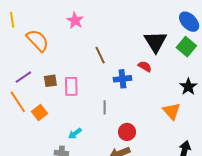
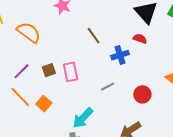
gray line: (105, 107) -> (108, 87), turned 72
red circle: (127, 132) -> (142, 94), moved
cyan arrow: (75, 134) -> (83, 118), size x1.6

